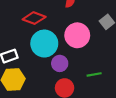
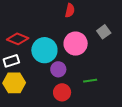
red diamond: (34, 18) -> (18, 39), moved

